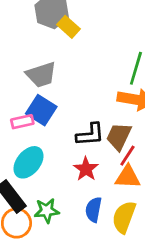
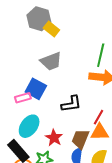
gray trapezoid: (41, 75) -> (51, 61), moved
brown trapezoid: (119, 136) -> (80, 139), moved
red star: (86, 169) -> (54, 138), moved

